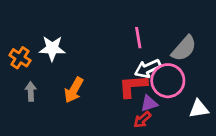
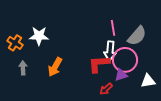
pink line: (138, 38) -> (113, 28), moved
white arrow: (148, 69) -> (110, 51), turned -60
purple triangle: (149, 104) -> (121, 75), moved

